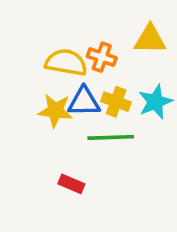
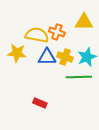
yellow star: (55, 111) -> (17, 53), moved
green line: (111, 137) -> (79, 77), moved

